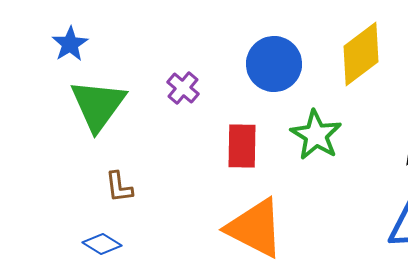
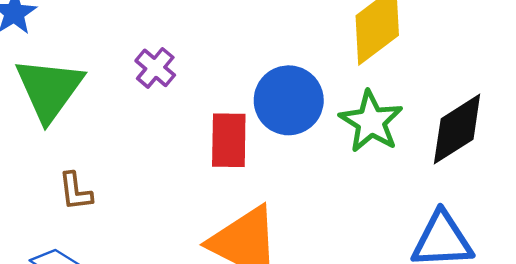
blue circle: (274, 64) -> (289, 100), moved
green star: (316, 135) -> (371, 122), moved

